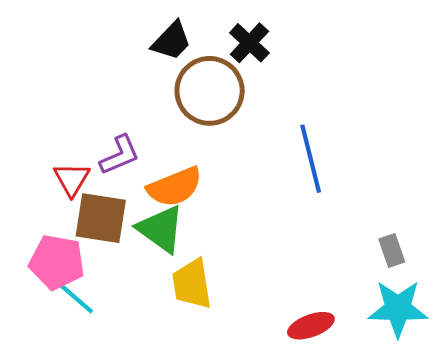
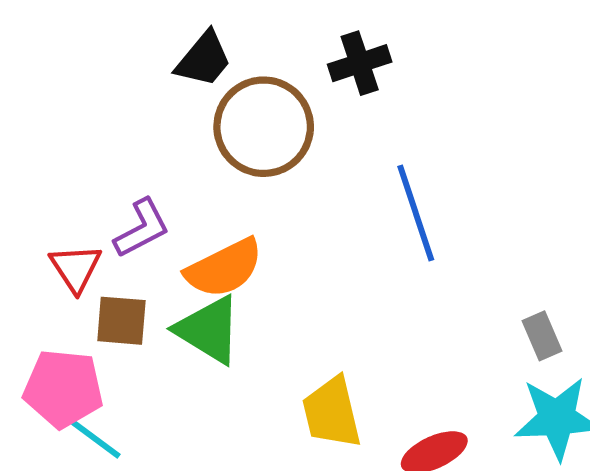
black cross: (249, 43) -> (360, 63), moved, turned 33
brown square: (101, 218) -> (121, 321), size x0.7
yellow trapezoid: (192, 284) -> (332, 413), moved

